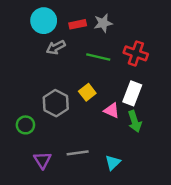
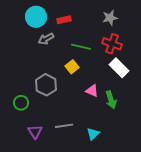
gray star: (103, 23) -> (110, 18), moved
yellow square: (87, 92) -> (72, 67), moved
white rectangle: (132, 93) -> (119, 68), moved, turned -66

